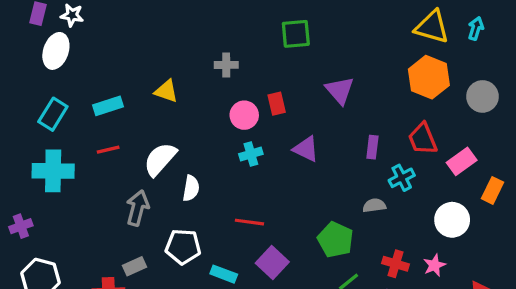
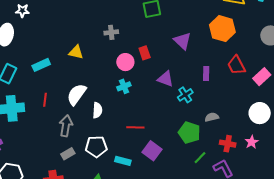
white star: (72, 15) -> (22, 11), moved
orange hexagon: (429, 77) -> (222, 29), moved
red line: (108, 150) -> (45, 100), moved, turned -64
cyan cross: (251, 154) -> (124, 86), moved
cyan cross: (402, 178) -> (185, 95), moved
gray semicircle: (374, 205) -> (212, 117), moved
gray rectangle: (134, 266) -> (68, 154), moved

